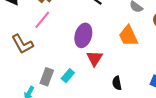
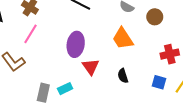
cyan rectangle: (68, 76) -> (65, 89), turned 32
black semicircle: (117, 83) -> (123, 76), moved

